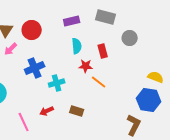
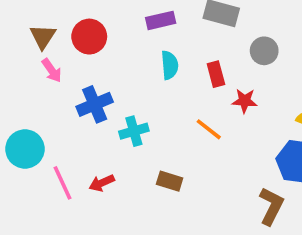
pink arrow: (11, 49) -> (52, 70), turned -80
red star: (86, 66) -> (245, 101), moved
red arrow: (47, 111) -> (102, 183), moved
pink line: (24, 122) -> (62, 183), moved

